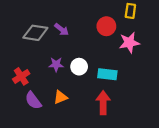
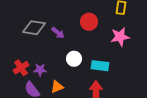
red circle: (106, 26) -> (89, 22), moved
purple arrow: (62, 29) -> (58, 33), moved
purple star: (56, 64) -> (40, 70), moved

